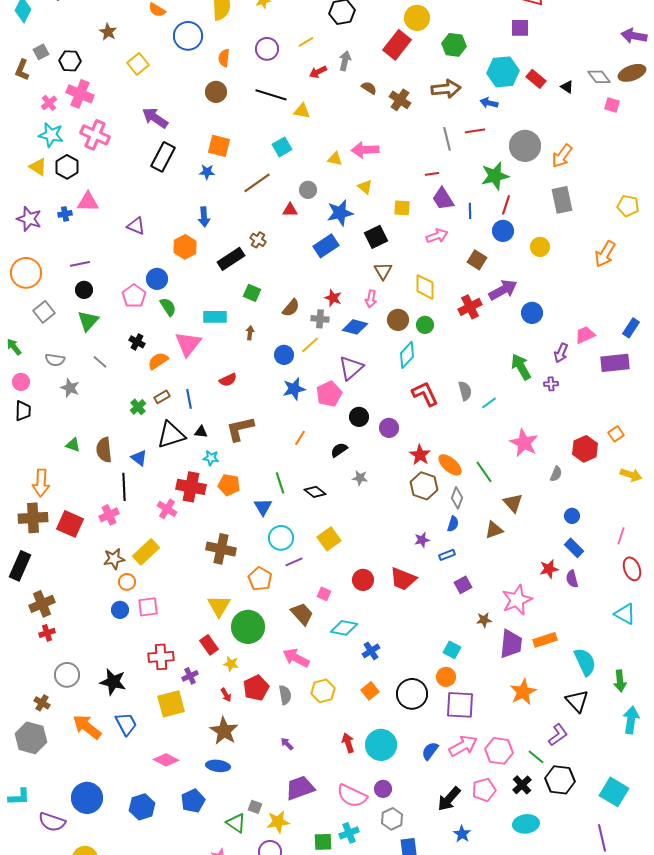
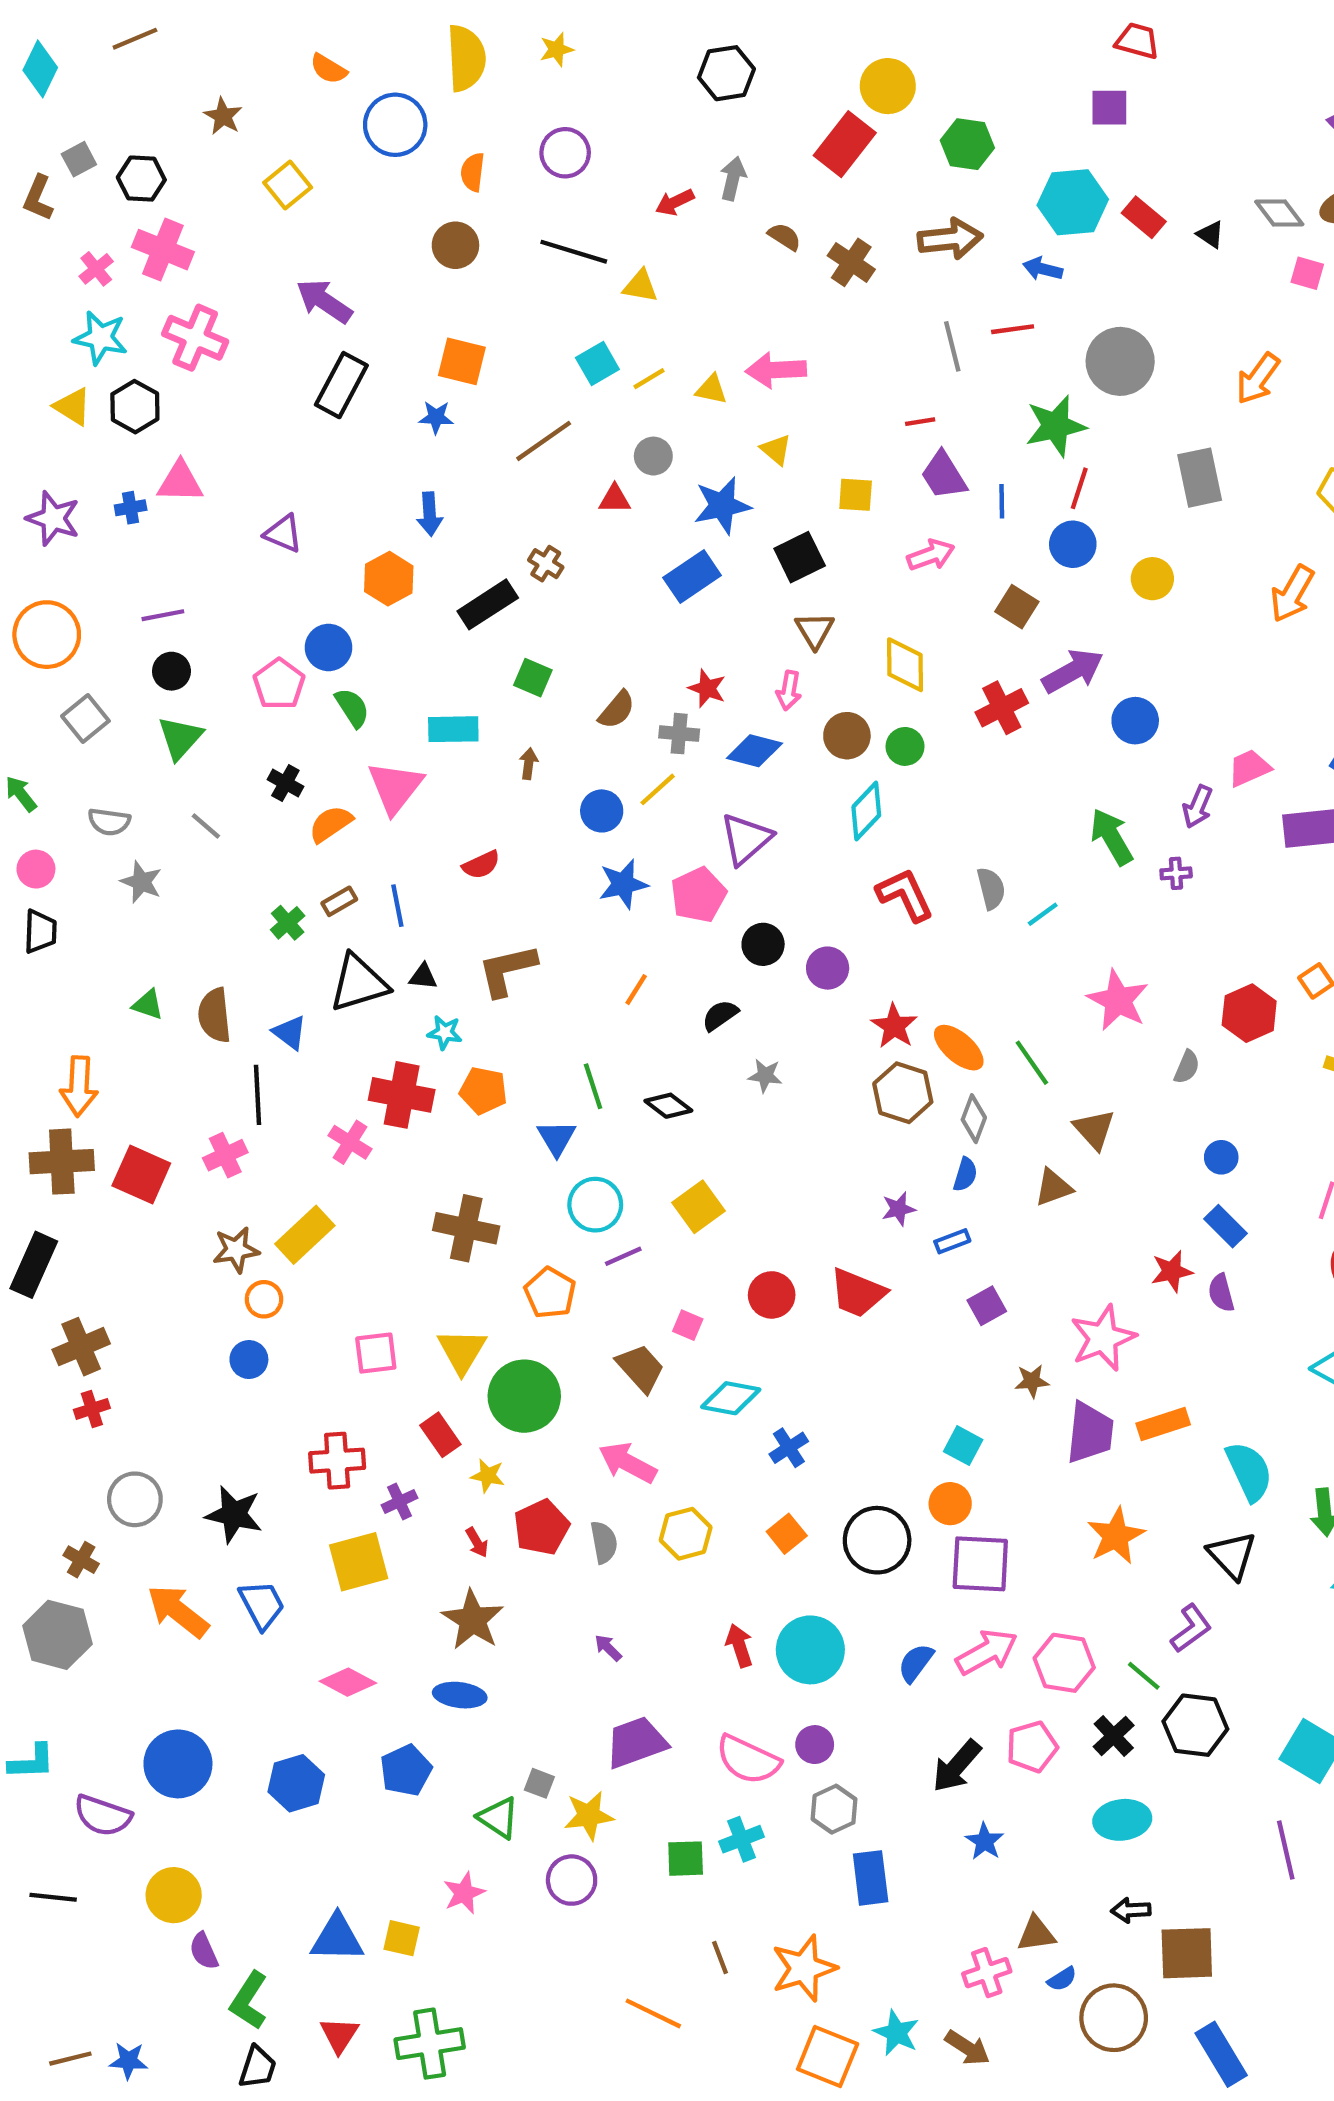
yellow line: (306, 42) -> (649, 379), moved
orange arrow: (562, 156) -> (1258, 379), moved
pink square: (148, 607) -> (376, 1353), moved

